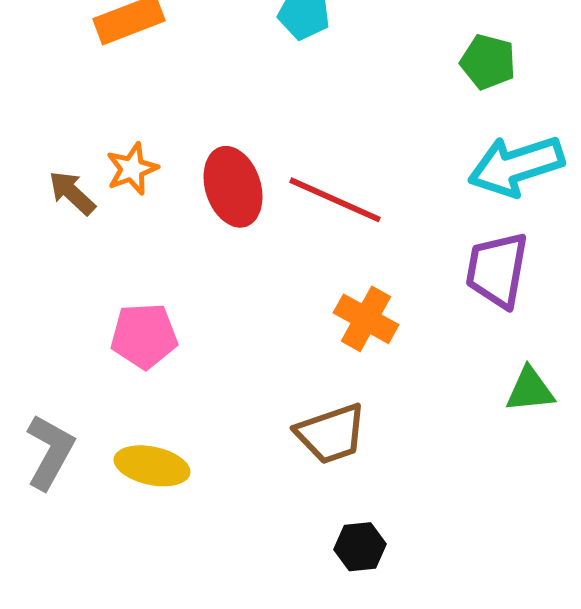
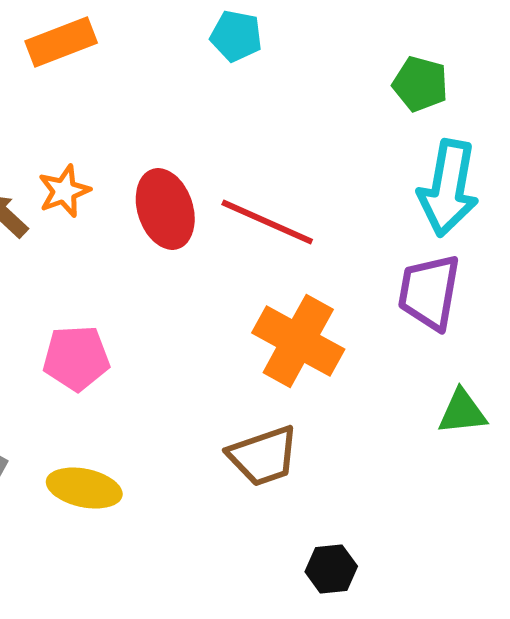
cyan arrow: (516, 166) -> (448, 188), turned -62
orange cross: (366, 319) -> (298, 341), size x1.4
black hexagon: (360, 547) -> (331, 569), moved

